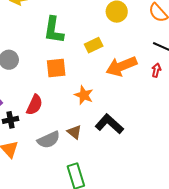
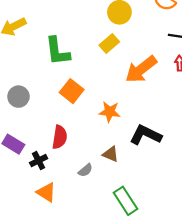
yellow rectangle: (94, 45) -> (109, 44), moved
orange square: (56, 68) -> (72, 91), turned -30
gray semicircle: (49, 140) -> (85, 170), size x0.6

